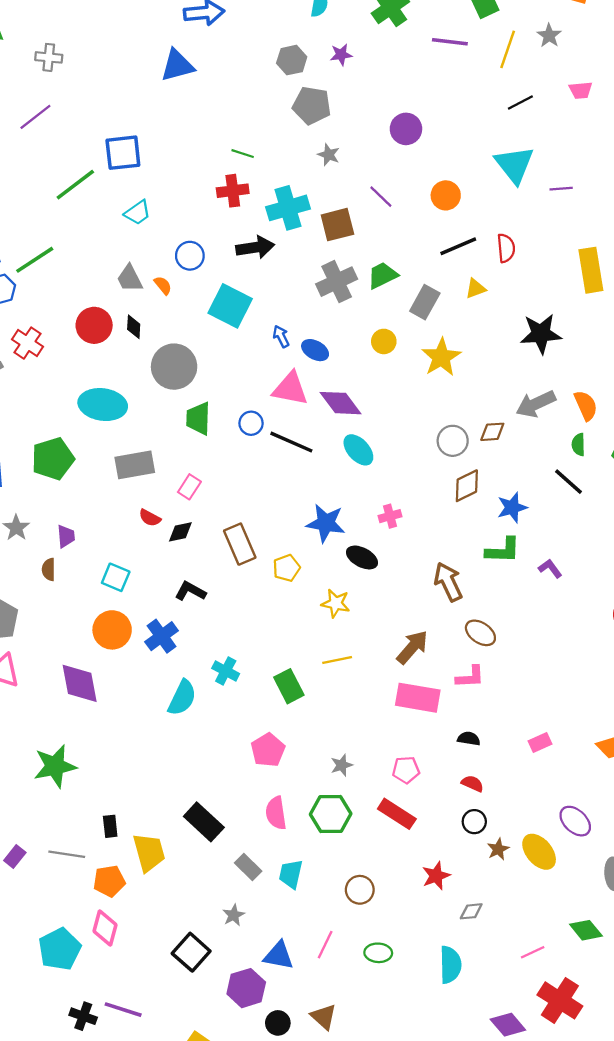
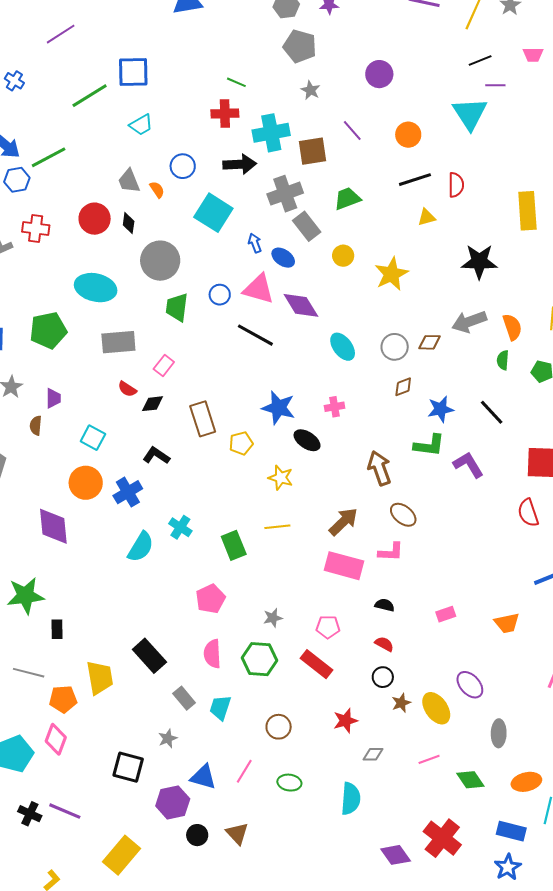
purple line: (561, 189) -> (495, 85), moved
gray cross: (337, 282) -> (285, 194), moved
gray rectangle: (425, 302) -> (307, 226), moved, turned -72
red cross: (28, 343) -> (36, 228), turned -32
blue circle: (251, 423) -> (220, 295), moved
cyan ellipse: (358, 450) -> (343, 347), moved
black line: (569, 482) -> (492, 412), moved
brown diamond: (467, 486) -> (403, 387), size x0.7
purple L-shape: (550, 568) -> (468, 465), size x1.5
black rectangle: (110, 826) -> (57, 629), moved
black square: (191, 952) -> (128, 767), turned -32
pink line: (533, 952) -> (429, 759), moved

